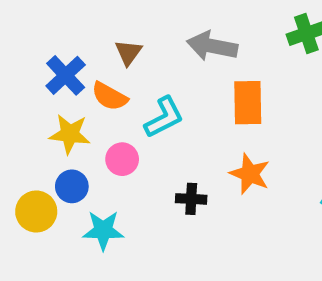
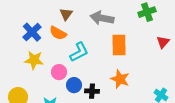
brown triangle: (128, 52) -> (66, 14), moved
orange semicircle: (110, 96) -> (58, 33), moved
blue circle: (72, 186) -> (74, 85), moved

